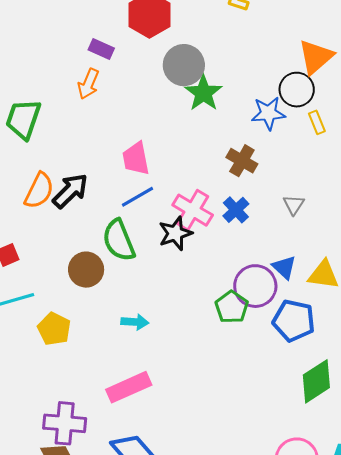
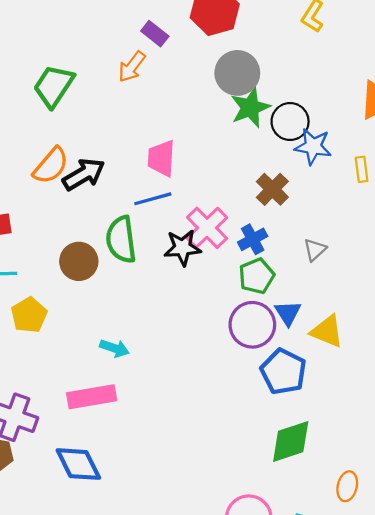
black circle: (297, 90) -> (290, 122), moved
green pentagon: (232, 307) -> (257, 276), moved
cyan arrow: (135, 322) -> (114, 348), moved

